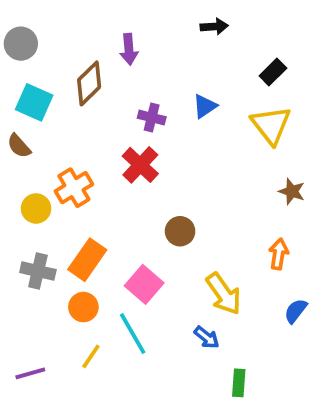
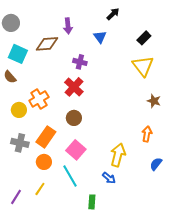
black arrow: (214, 27) -> (113, 14), turned -40
brown diamond: (89, 83) -> (47, 44), turned 40
blue triangle: (205, 106) -> (100, 37), moved, turned -32
brown circle: (180, 231) -> (74, 118), moved
yellow arrow: (224, 294) -> (118, 155), turned -130
yellow line: (91, 356) -> (40, 189), moved
purple line: (30, 373) -> (16, 197), turned -42
green rectangle: (239, 383) -> (92, 202), moved

